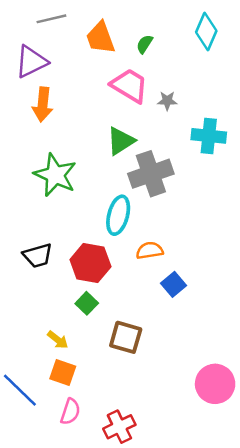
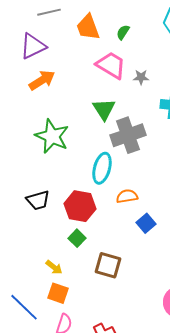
orange arrow: (43, 104) -> (42, 80), turned -128
green triangle: (121, 141) -> (104, 109), turned -30

